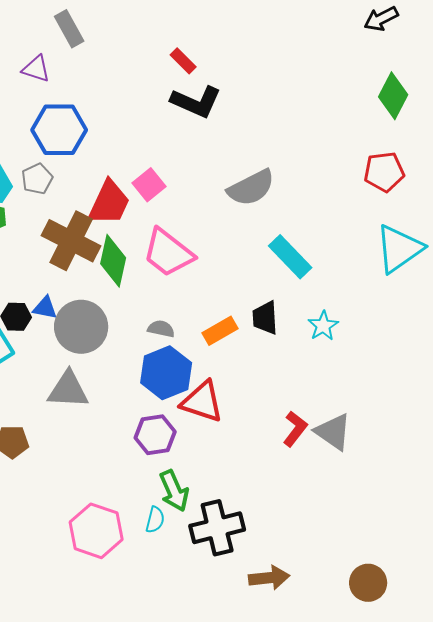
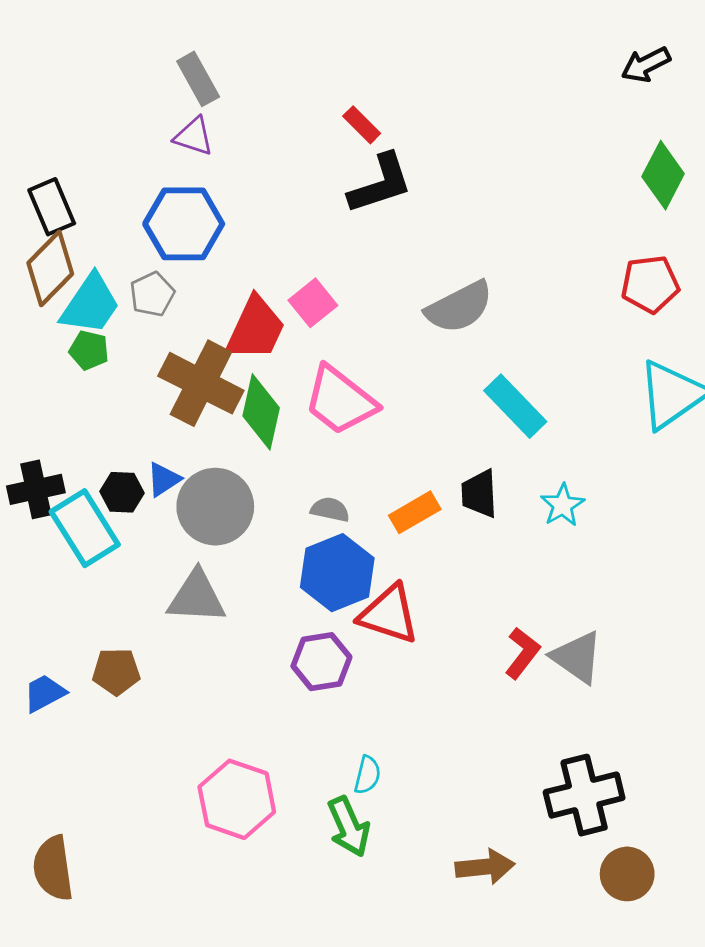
purple triangle: (36, 69) -> (194, 136), moved
black L-shape: (196, 102) -> (380, 184), turned -42
blue triangle: (45, 308) -> (164, 479), turned -44
green arrow: (174, 491) -> (349, 827), moved
cyan semicircle: (155, 520) -> (367, 775), moved
black cross: (217, 528) -> (584, 795), moved

